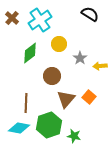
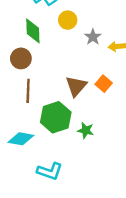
green diamond: (30, 53) -> (33, 31), turned -55
brown circle: (52, 76) -> (21, 58), moved
cyan diamond: (19, 128) -> (21, 139), moved

